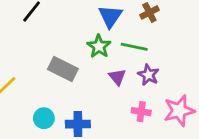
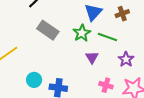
gray rectangle: (63, 69) -> (48, 30), moved
purple star: (148, 75) -> (126, 59), moved

